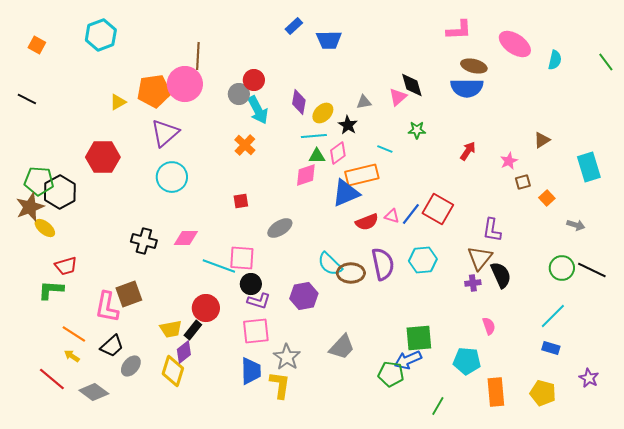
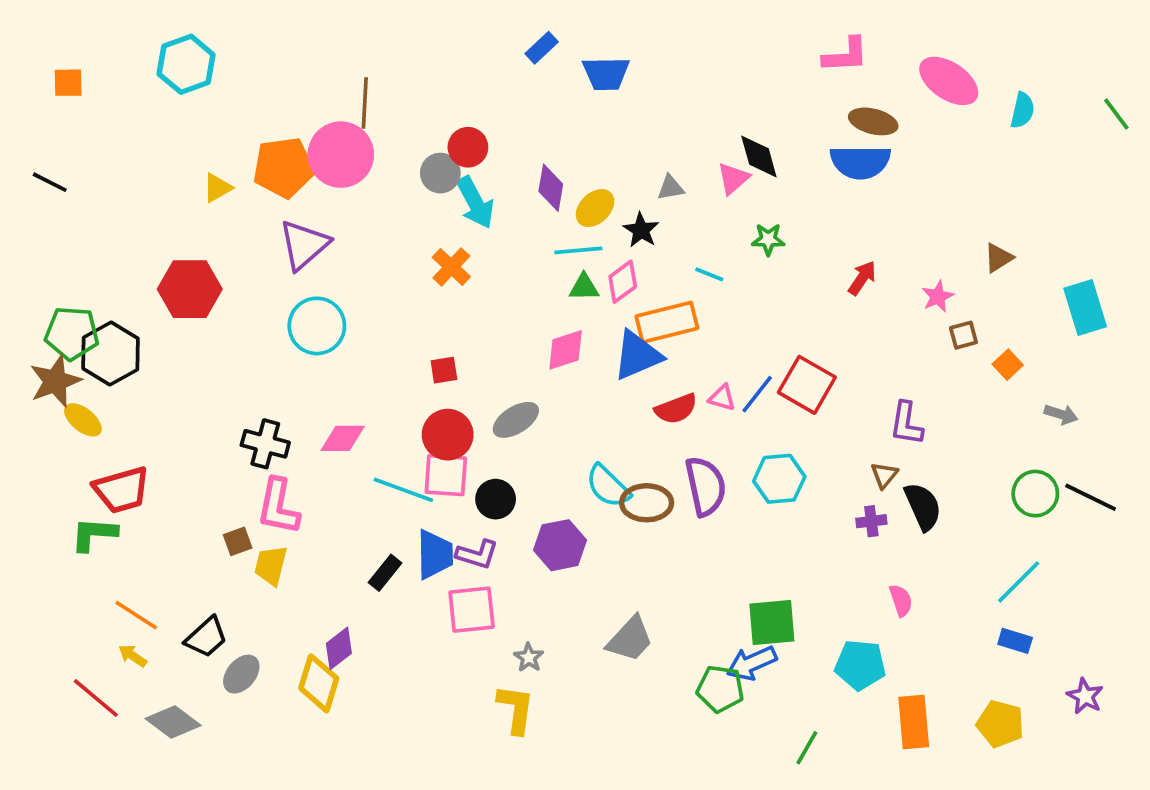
orange square: (37, 45) -> (68, 83), turned -30
pink diamond: (306, 175) -> (566, 350), moved
brown triangle: (480, 258) -> (884, 475), size x0.6
red trapezoid: (66, 266) -> (122, 490), size x1.4
black circle: (251, 284) -> (496, 499), moved
brown square: (129, 294) -> (238, 541), size x0.6
pink L-shape: (107, 307) -> (278, 506), moved
red circle: (206, 308) -> (448, 435), moved
yellow trapezoid: (171, 329) -> (271, 565), moved, turned 115
black rectangle: (193, 330) -> (385, 573), moved
gray star: (287, 357) -> (529, 658), size x0.6
blue trapezoid: (251, 371) -> (435, 554), moved

